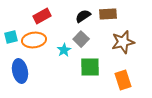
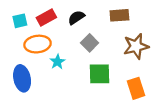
black semicircle: (83, 16) -> (76, 17), moved
cyan square: (11, 37) -> (20, 21), moved
cyan star: (64, 50) -> (57, 62), moved

